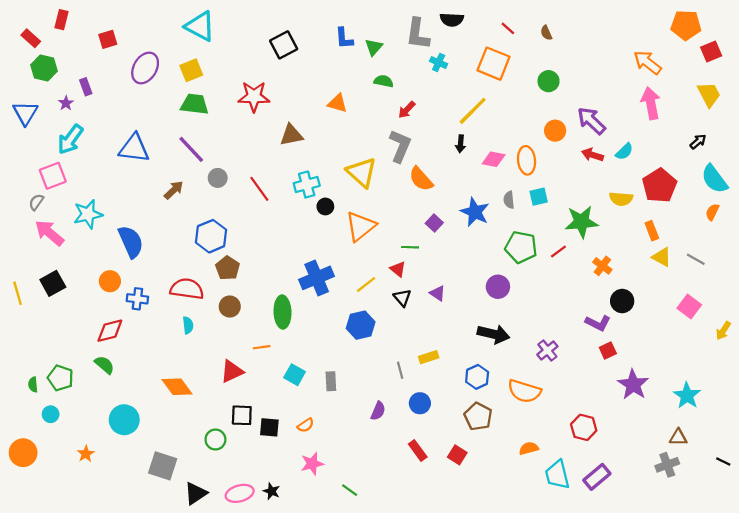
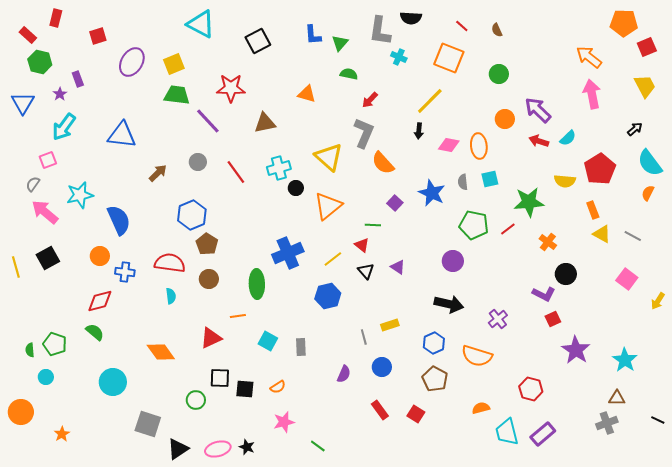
cyan triangle: (200, 26) -> (201, 24), moved
purple line: (191, 149) -> (208, 121), moved
pink square: (53, 176) -> (48, 160), size x0.7
orange star: (86, 454) -> (62, 434), moved

